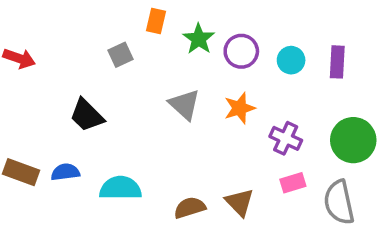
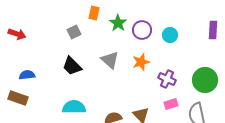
purple rectangle: (337, 62) -> (213, 30), moved
black trapezoid: (87, 115) -> (72, 66), moved
blue semicircle: (65, 172) -> (27, 75), moved

